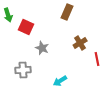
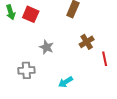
red square: (26, 27) -> (31, 14), moved

